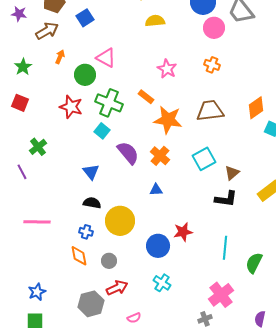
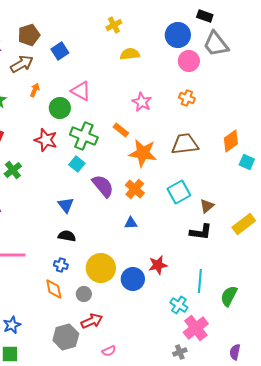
green cross: (38, 147) -> (13, 170), moved
yellow circle: (120, 221) -> (101, 268), moved
cyan cross: (162, 283) -> (179, 305), moved

